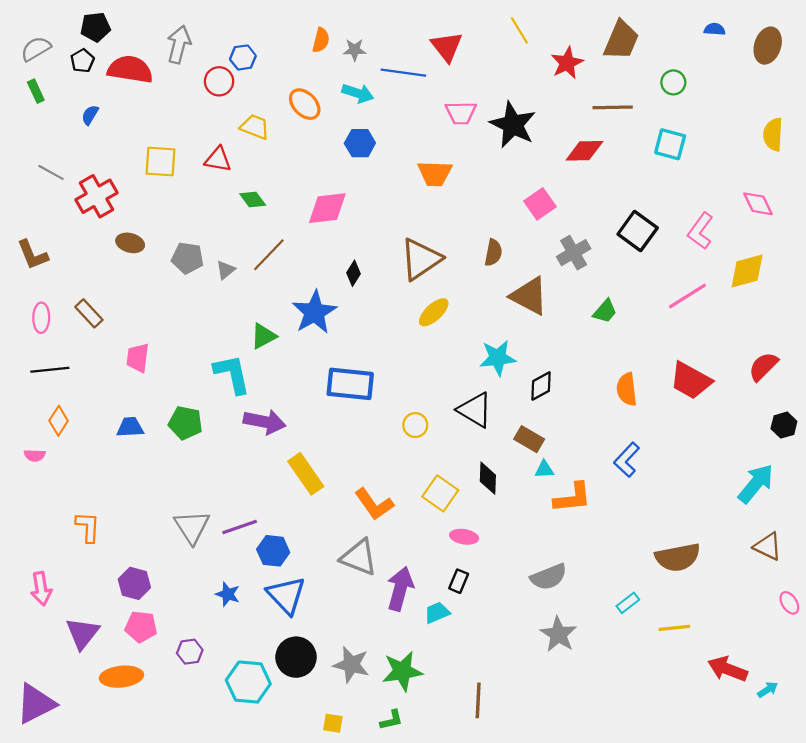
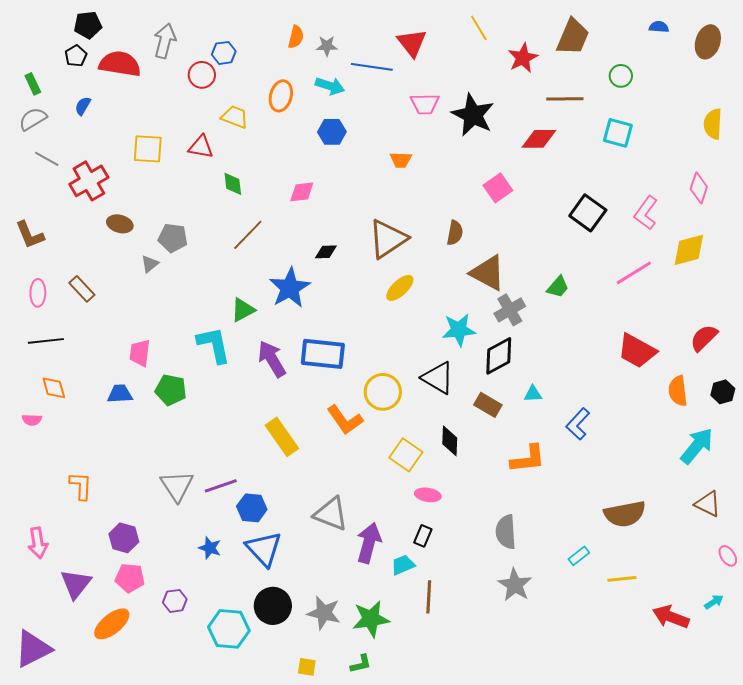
gray semicircle: (36, 49) -> (33, 119), moved
orange ellipse: (305, 104) -> (281, 96), turned 60
orange trapezoid: (435, 173) -> (401, 160), size x0.7
green diamond: (253, 200) -> (233, 184), turned 30
pink diamond: (758, 204) -> (699, 188), turned 44
pink diamond: (327, 208) -> (302, 192), size x0.7
gray cross: (574, 253) -> (510, 310), moved
gray triangle: (226, 270) -> (150, 264), moved
black diamond: (353, 273) -> (326, 252), turned 55
pink trapezoid: (138, 358) -> (140, 353), moved
black diamond: (541, 386) -> (499, 356), size x1.4
orange semicircle: (627, 389) -> (678, 391), moved
orange diamond: (59, 421) -> (54, 388), turned -48
purple arrow: (265, 422) -> (272, 359), moved, turned -132
yellow circle: (415, 425) -> (383, 392), size x1.6
cyan triangle: (544, 469) -> (533, 394), moved
orange L-shape: (374, 504) -> (345, 420), moved
gray semicircle: (549, 577) -> (506, 532), turned 108
orange ellipse: (121, 677) -> (112, 624), turned -33
cyan arrow: (768, 690) -> (714, 602), moved
brown line: (478, 700) -> (429, 597), moved

